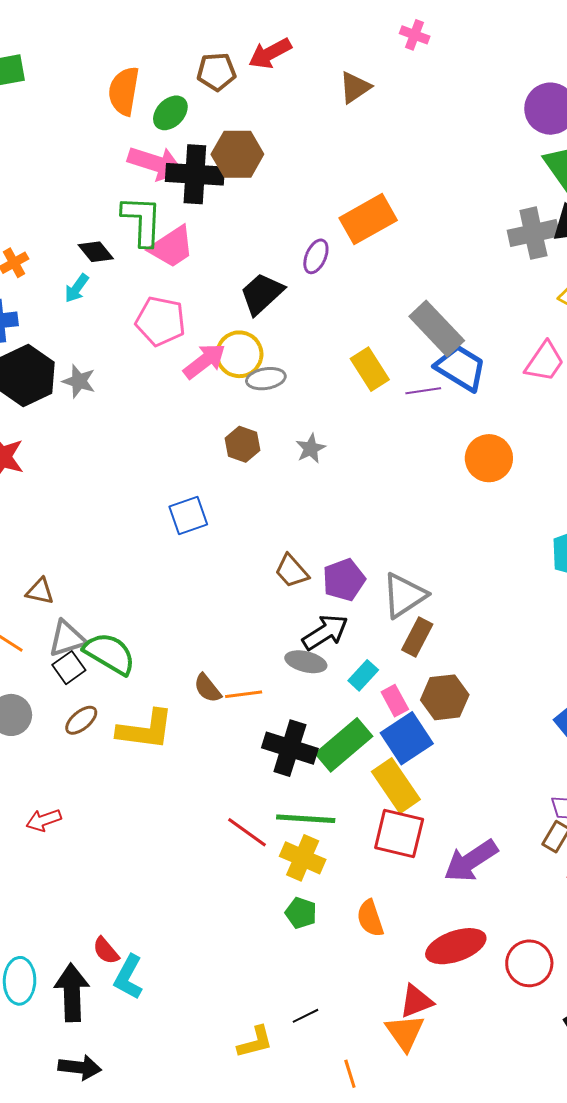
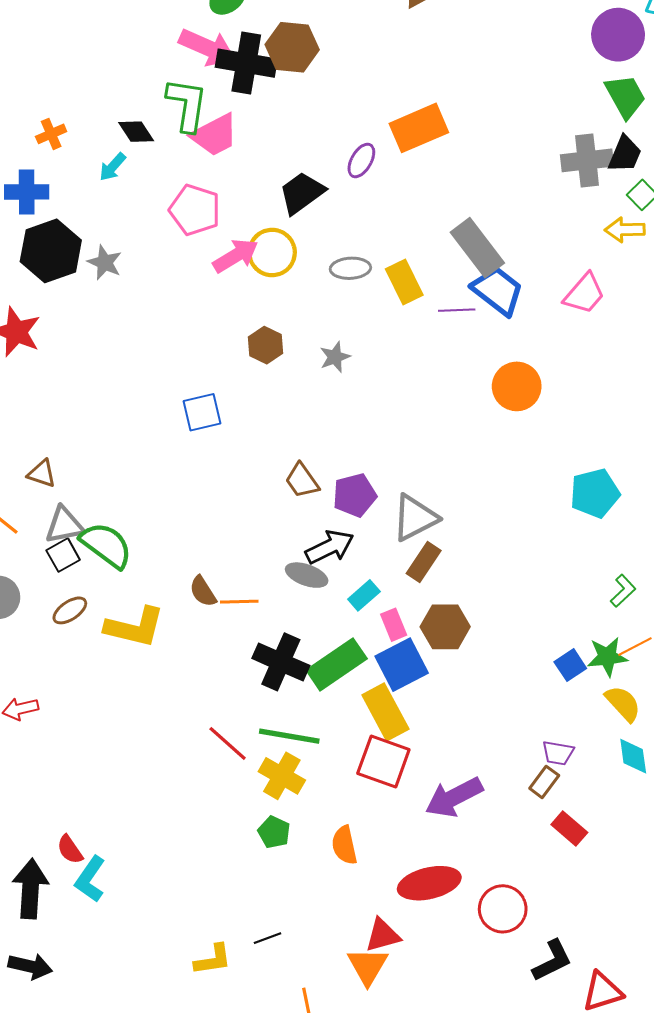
gray ellipse: (266, 379) -> (350, 268), moved

